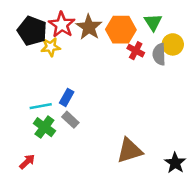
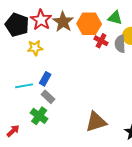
green triangle: (153, 22) -> (115, 18), turned -42
yellow star: (51, 47) -> (35, 48), moved
green cross: (44, 127) -> (39, 116), moved

